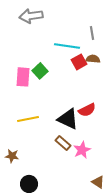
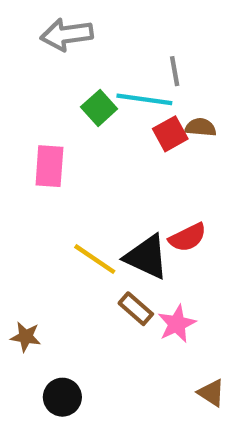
gray line: (92, 33) -> (175, 71), moved
green square: (40, 71) -> (99, 108), moved
yellow line: (28, 119) -> (95, 259), moved, turned 45

